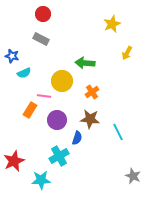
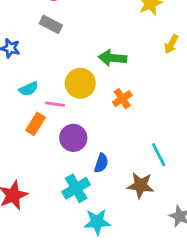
cyan semicircle: (24, 73) -> (28, 89), moved
brown star: (90, 119) -> (140, 185), moved
cyan star: (41, 180) -> (97, 222), moved

